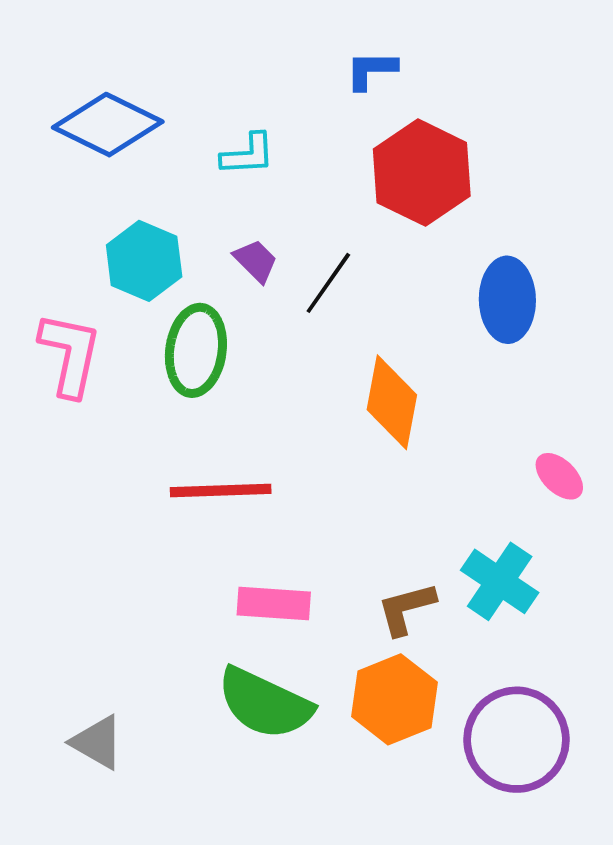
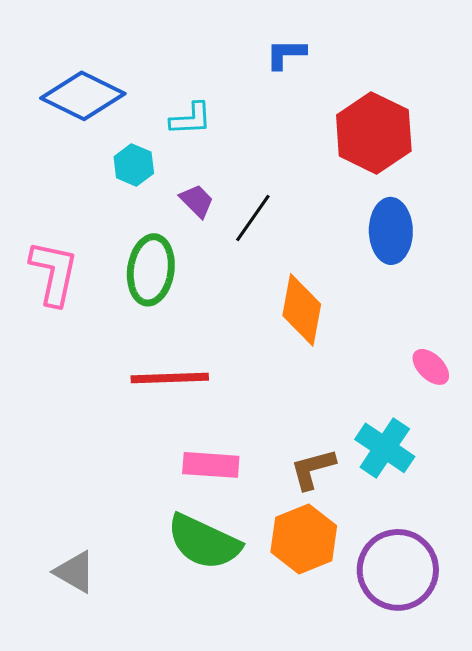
red hexagon: (422, 173) -> (374, 133), moved
cyan hexagon: (144, 261) -> (134, 165), moved, size x0.7

